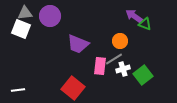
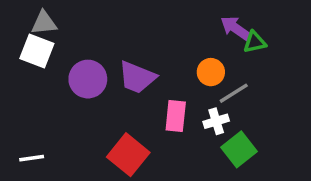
purple circle: (50, 16) -> (88, 79), moved
green triangle: (145, 24) -> (255, 42), turned -32
gray line: (114, 59) -> (234, 93), moved
green square: (143, 75) -> (239, 149), moved

